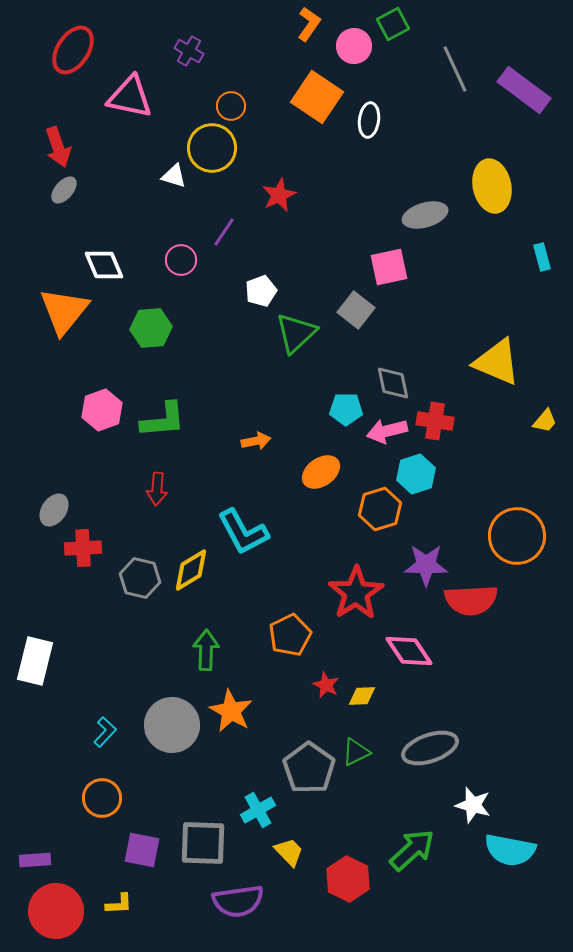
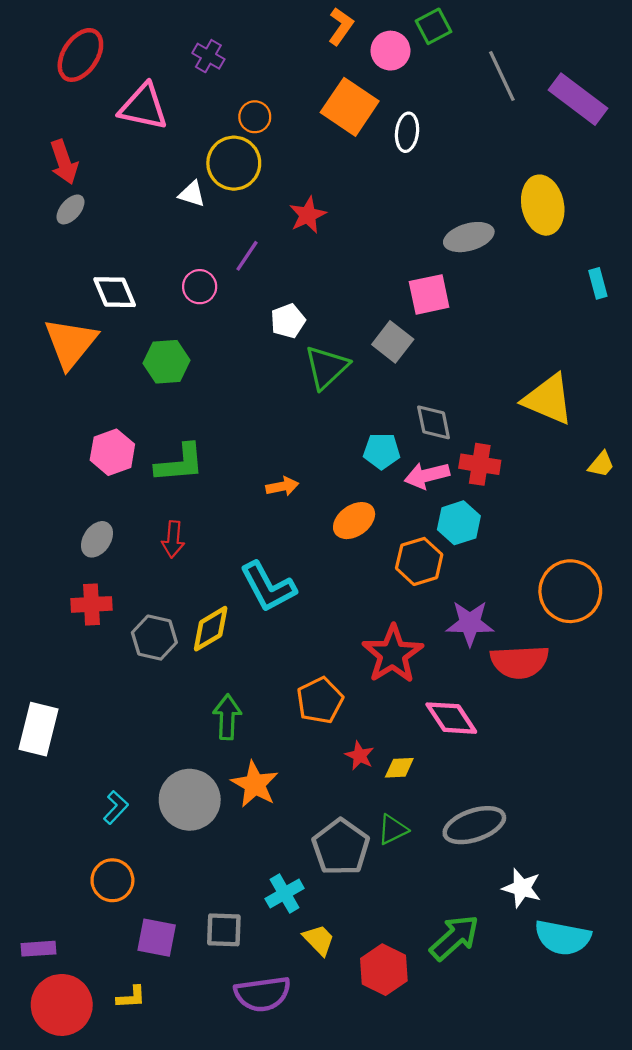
gray ellipse: (54, 510) -> (97, 539), moved
gray square: (203, 843) -> (224, 930), size x0.7

